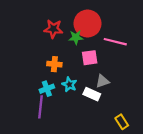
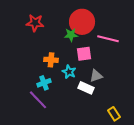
red star: (53, 29) -> (35, 23), moved
cyan star: (69, 84) -> (69, 72), moved
purple line: (41, 107) -> (38, 100), turned -50

